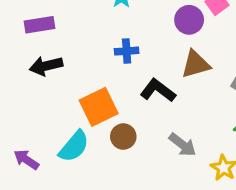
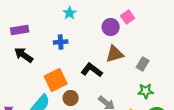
blue cross: (127, 51) -> (61, 42), moved
black arrow: (46, 66) -> (24, 55), turned 48

